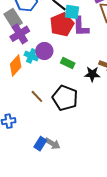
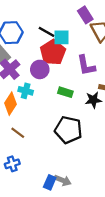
purple L-shape: (81, 27) -> (86, 65), moved
purple circle: (44, 51) -> (40, 69), moved
brown line: (37, 96) -> (18, 133), moved

